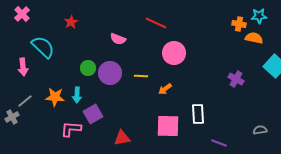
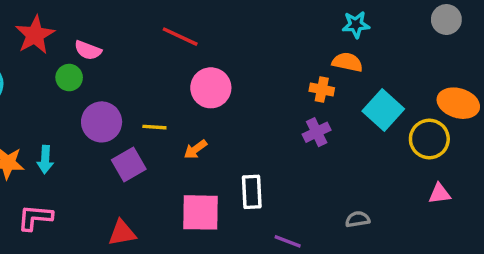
red star: (71, 22) -> (35, 35), size x1.6
orange cross: (239, 24) -> (322, 89), moved
pink semicircle: (118, 39) -> (88, 50), moved
green circle: (88, 68) -> (69, 78), moved
purple cross: (236, 79) -> (317, 132), turned 35
purple square: (93, 114) -> (129, 165), moved

